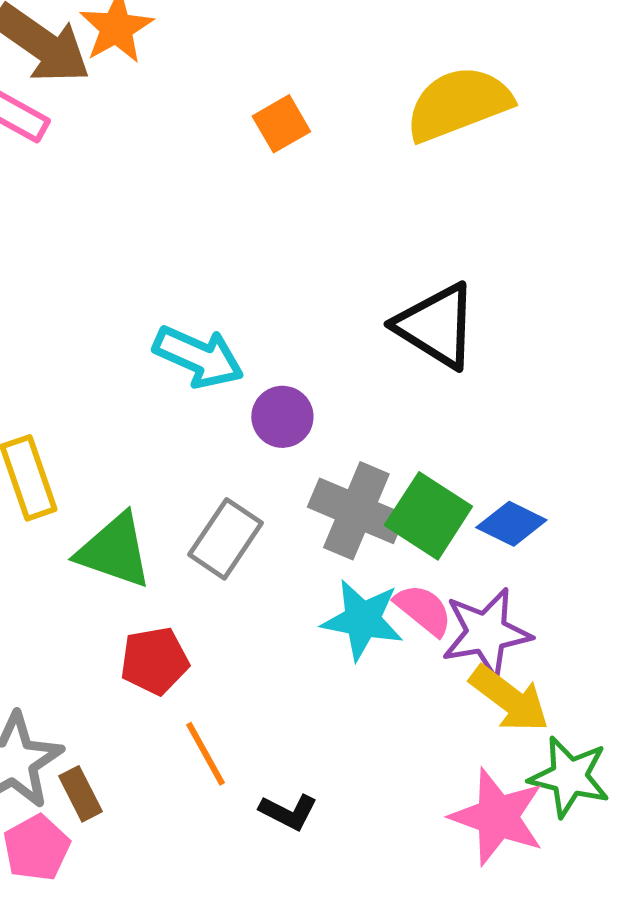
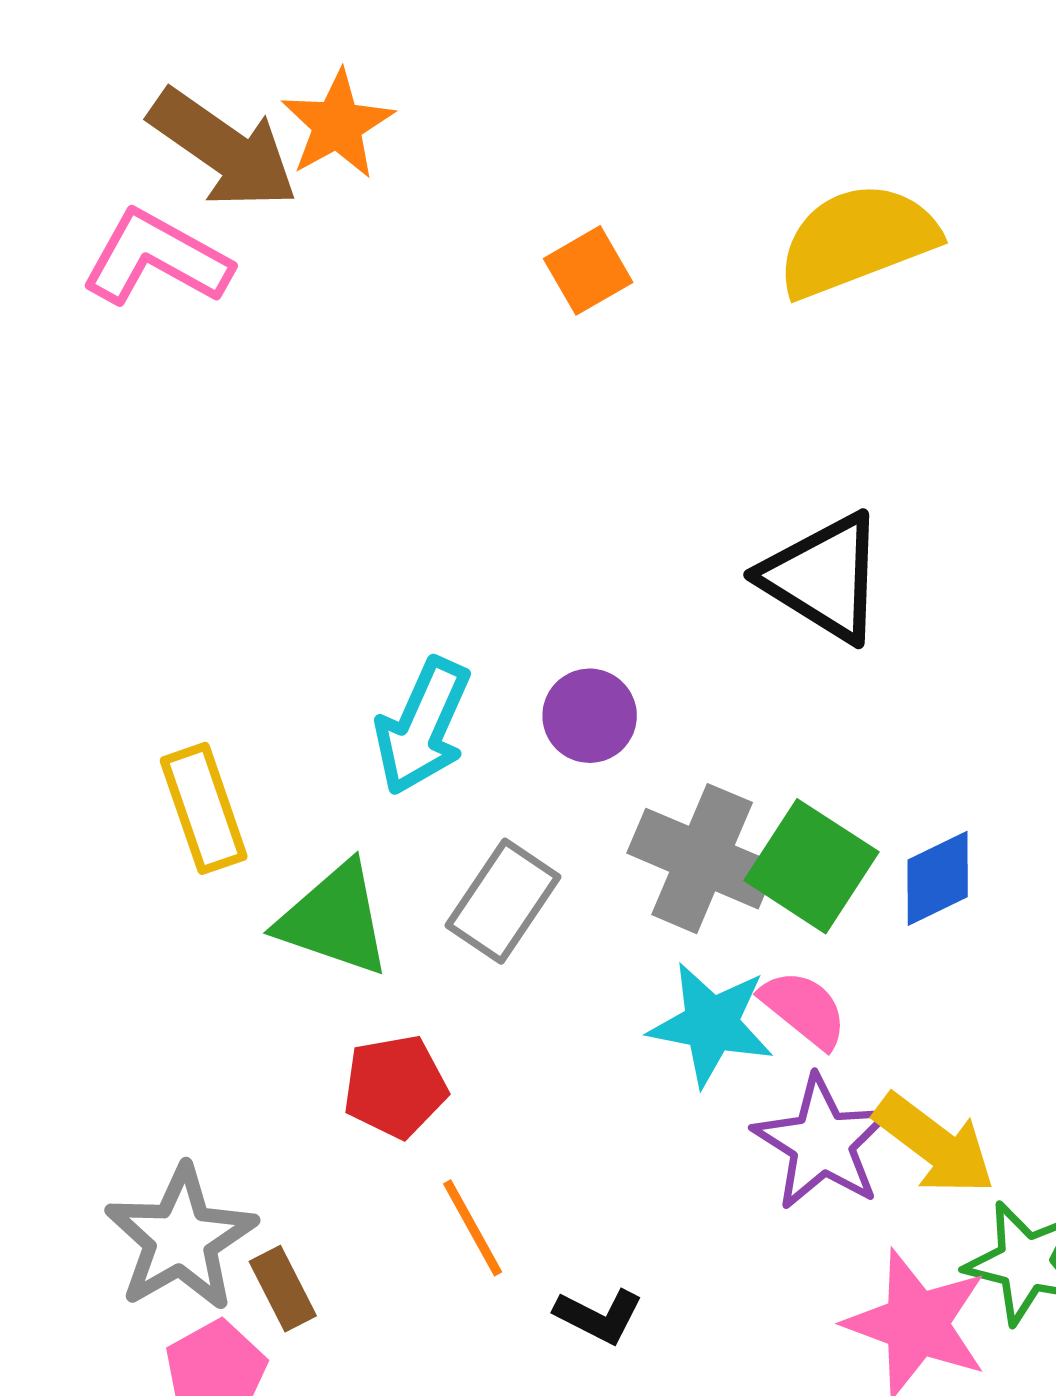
cyan arrow: (198, 357) -> (422, 726), moved, turned 90
blue diamond: (511, 524) -> (938, 878), turned -52
purple star: (486, 633) -> (822, 1143), moved, turned -30

